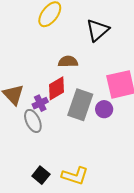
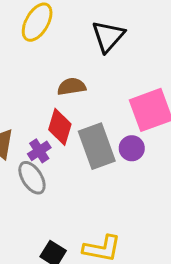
red diamond: (56, 88) -> (60, 127), turned -35
gray rectangle: (80, 105) -> (97, 146), turned -32

